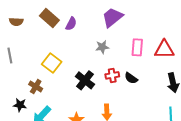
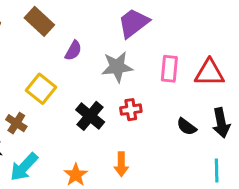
purple semicircle: (71, 24) -> (73, 51), moved
gray star: (102, 47) -> (117, 67), size x1.5
black semicircle: (131, 78) -> (187, 127), moved

